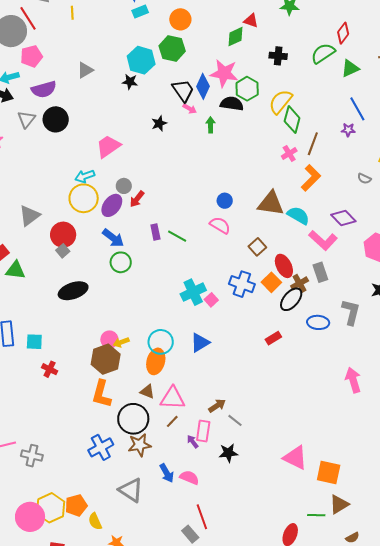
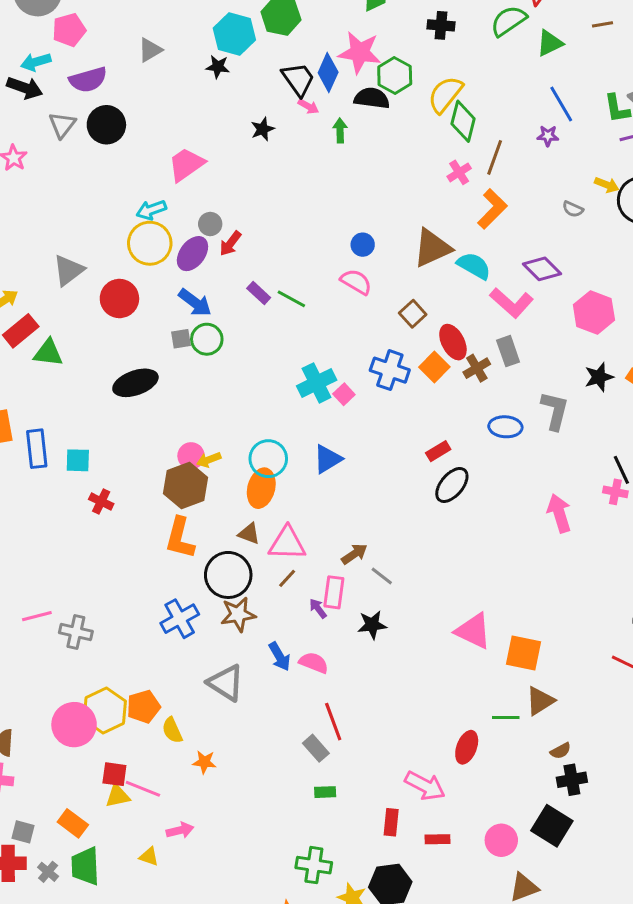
brown triangle: (271, 203) -> (432, 248), turned -32
purple rectangle: (155, 232) -> (259, 293), turned -35
gray square: (63, 251) -> (181, 339), moved, turned 32
black ellipse: (291, 299) -> (452, 485), moved

